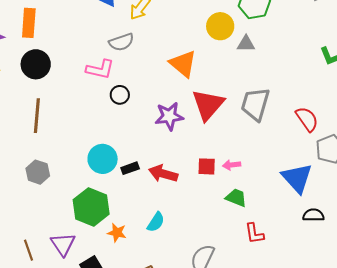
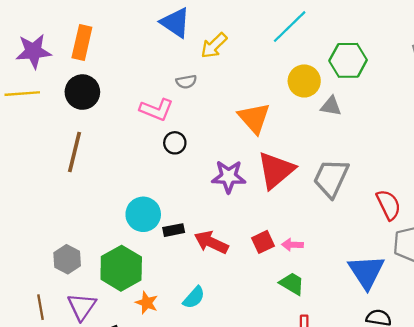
gray semicircle: (121, 42) -> (186, 82), size x0.7
red square: (207, 166) -> (263, 242), turned -36
gray hexagon: (38, 172) -> (67, 259), moved

